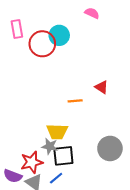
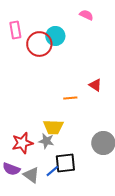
black square: (63, 156) -> (65, 163), moved
red star: (32, 162) -> (22, 143), moved

